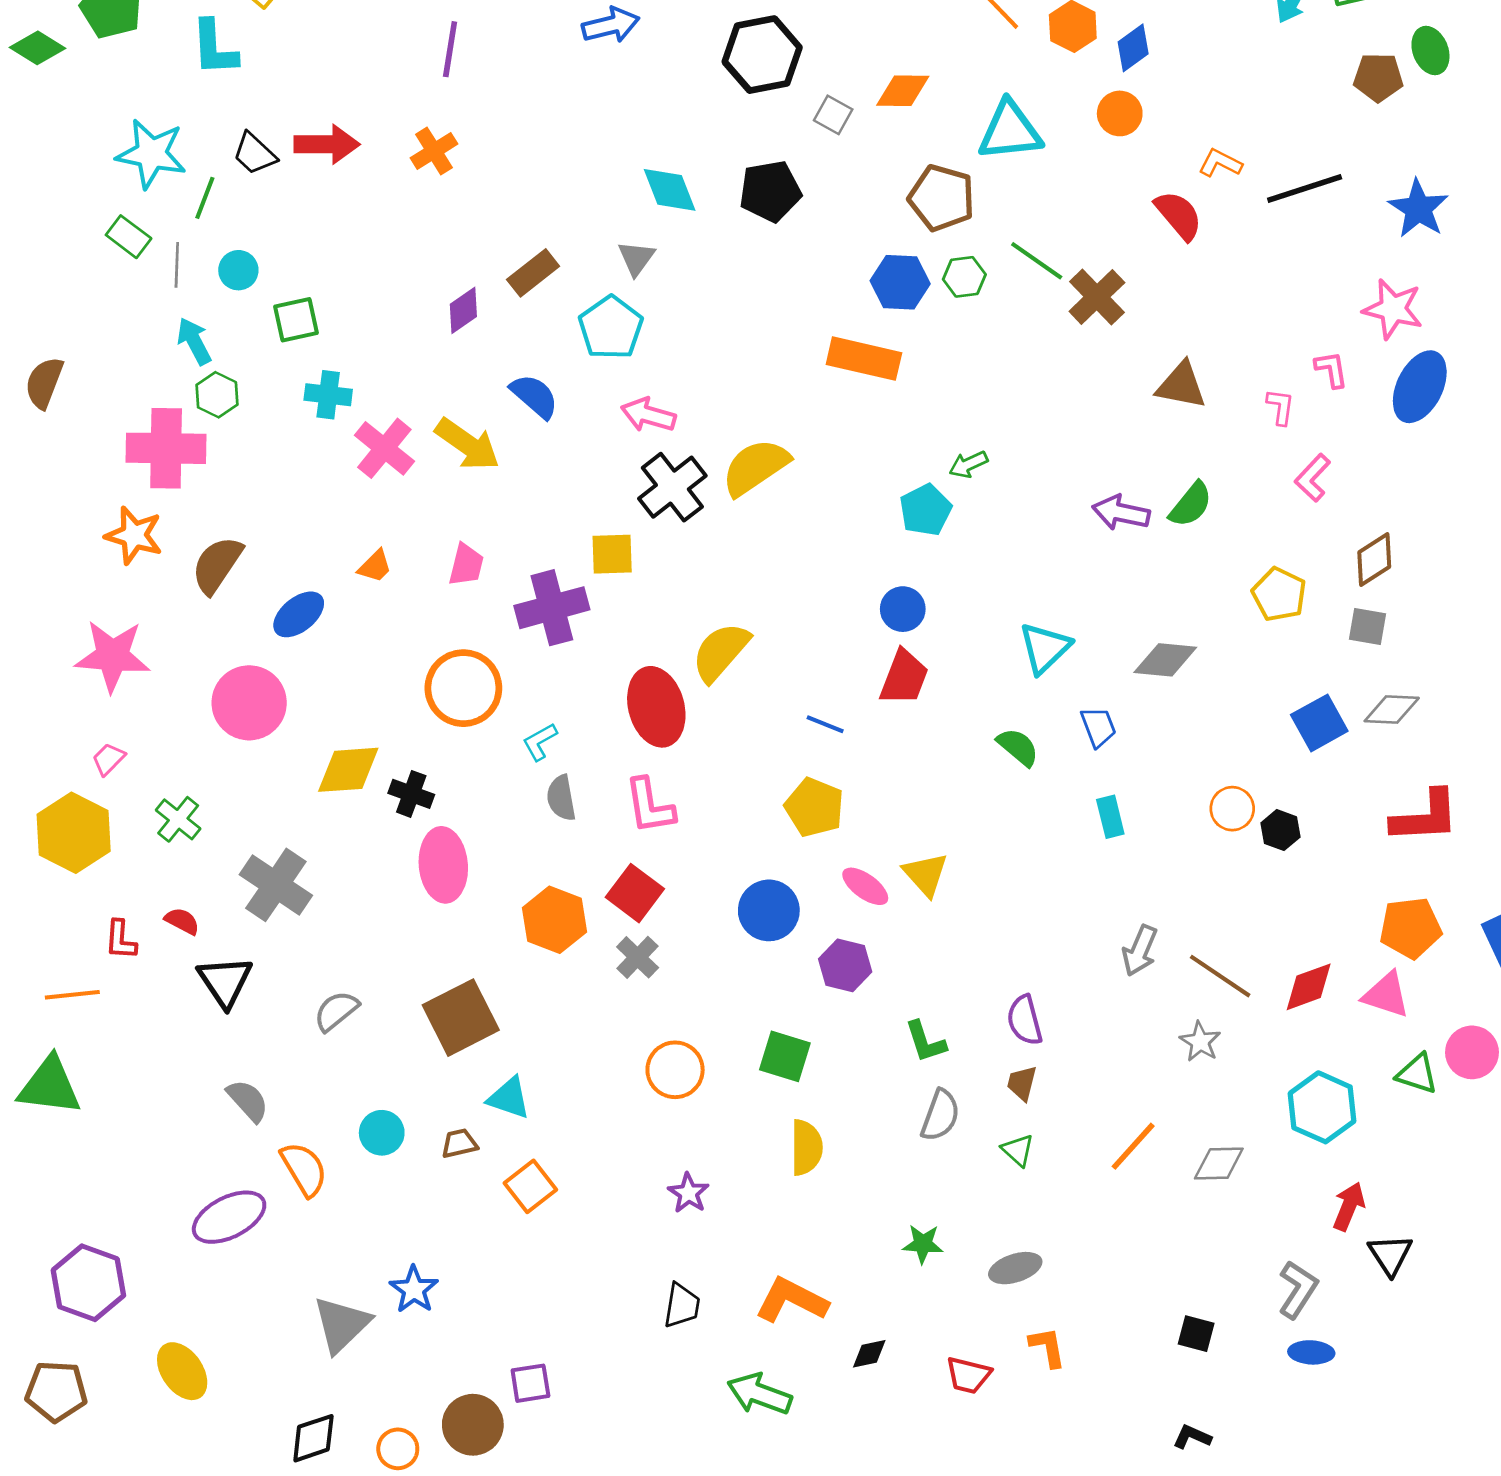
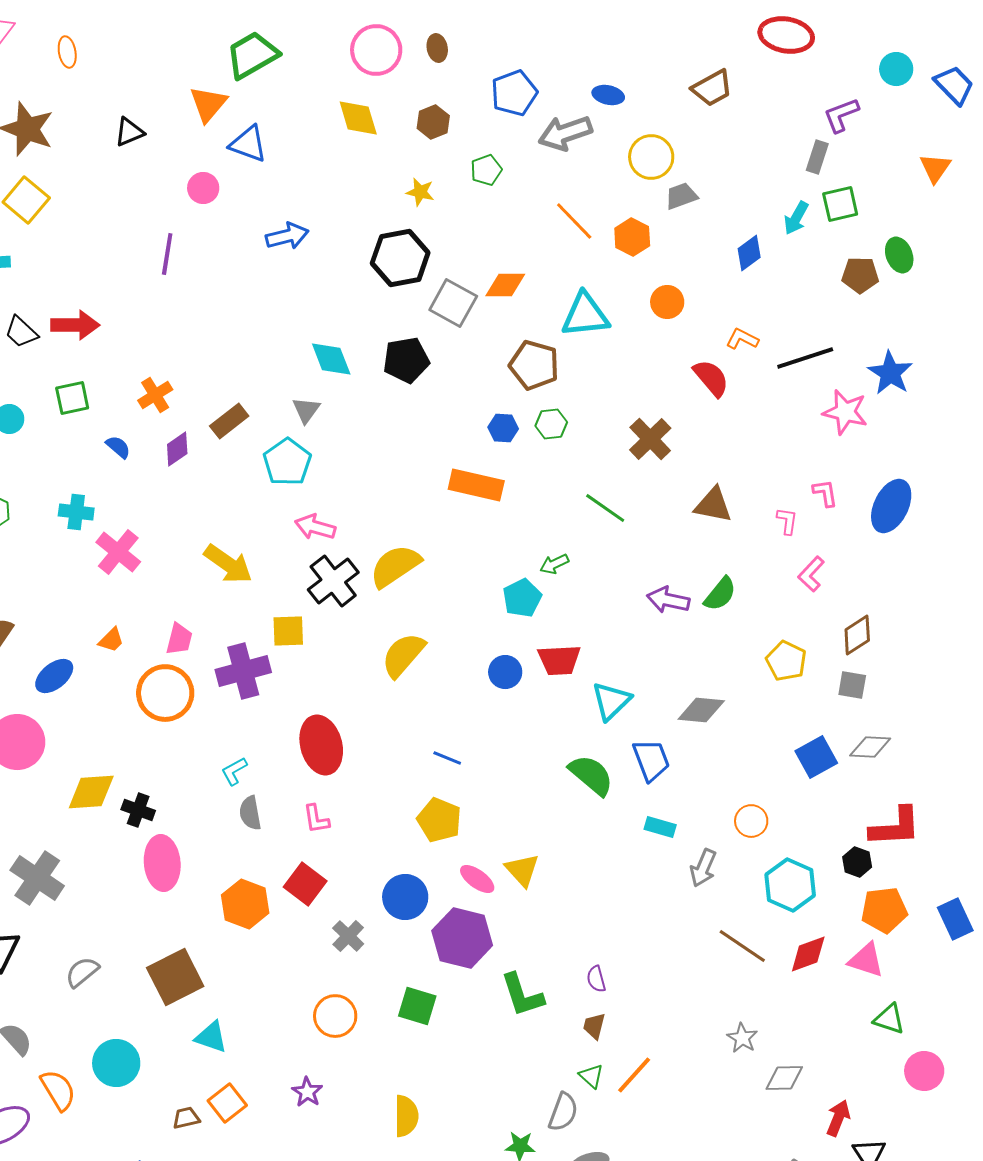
blue diamond: (1133, 48) -> (749, 253), moved
gray square: (833, 115) -> (453, 303), size x1.6
orange cross: (434, 151) -> (155, 395), moved
green line: (1037, 261) -> (605, 508), moved
blue hexagon: (900, 282) -> (503, 428), size x0.7
pink star: (1393, 309) -> (845, 412), moved
green square: (296, 320) -> (72, 398), moved
blue semicircle: (534, 396) -> (118, 447), moved, size x0.7
yellow arrow: (467, 444) -> (228, 564), moved
yellow semicircle: (721, 652) -> (403, 655), moved
red trapezoid: (904, 677) -> (559, 660), moved, turned 66
orange circle: (463, 688) -> (165, 693), moved
blue trapezoid: (1098, 727) -> (651, 760), size x1.4
green semicircle: (1018, 747) -> (591, 775), size x1.4
pink L-shape: (650, 806) -> (316, 819), size x0.7
cyan rectangle: (1110, 817) -> (660, 827), turned -60
black hexagon: (1280, 830) -> (857, 862), moved
gray arrow: (1140, 951) -> (703, 868), moved
gray cross: (638, 957) -> (348, 936), moved
purple hexagon: (845, 965) -> (462, 938), size x1.5
purple semicircle: (1025, 1020) -> (596, 979), size x0.7
green L-shape: (926, 1042) -> (522, 995), size x1.4
gray star: (1200, 1042) -> (742, 1038), moved
pink circle: (1472, 1052) -> (924, 1071), moved
cyan hexagon: (1322, 1107) -> (790, 885), moved
gray semicircle: (940, 1115) -> (563, 1112), moved
cyan circle: (382, 1133) -> (116, 1063), size x1.4
brown trapezoid: (459, 1143) -> (186, 1118), moved
orange line: (1133, 1146) -> (634, 1075), moved
yellow semicircle: (806, 1147) -> (406, 1116), moved
gray diamond: (1219, 1164) -> (784, 1078), moved
purple star: (688, 1193) -> (307, 1092), moved

